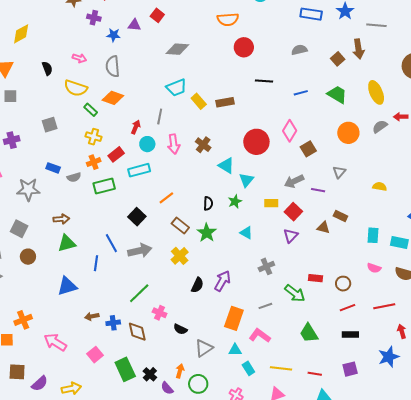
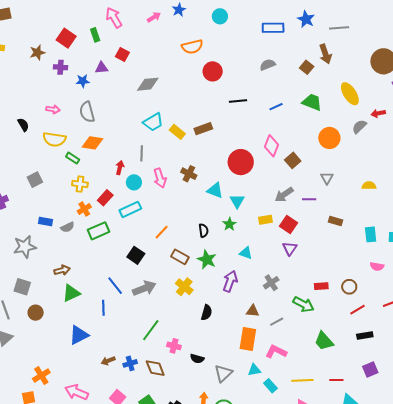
brown triangle: (323, 228) -> (253, 311), moved
purple arrow: (222, 281) -> (230, 281), moved

